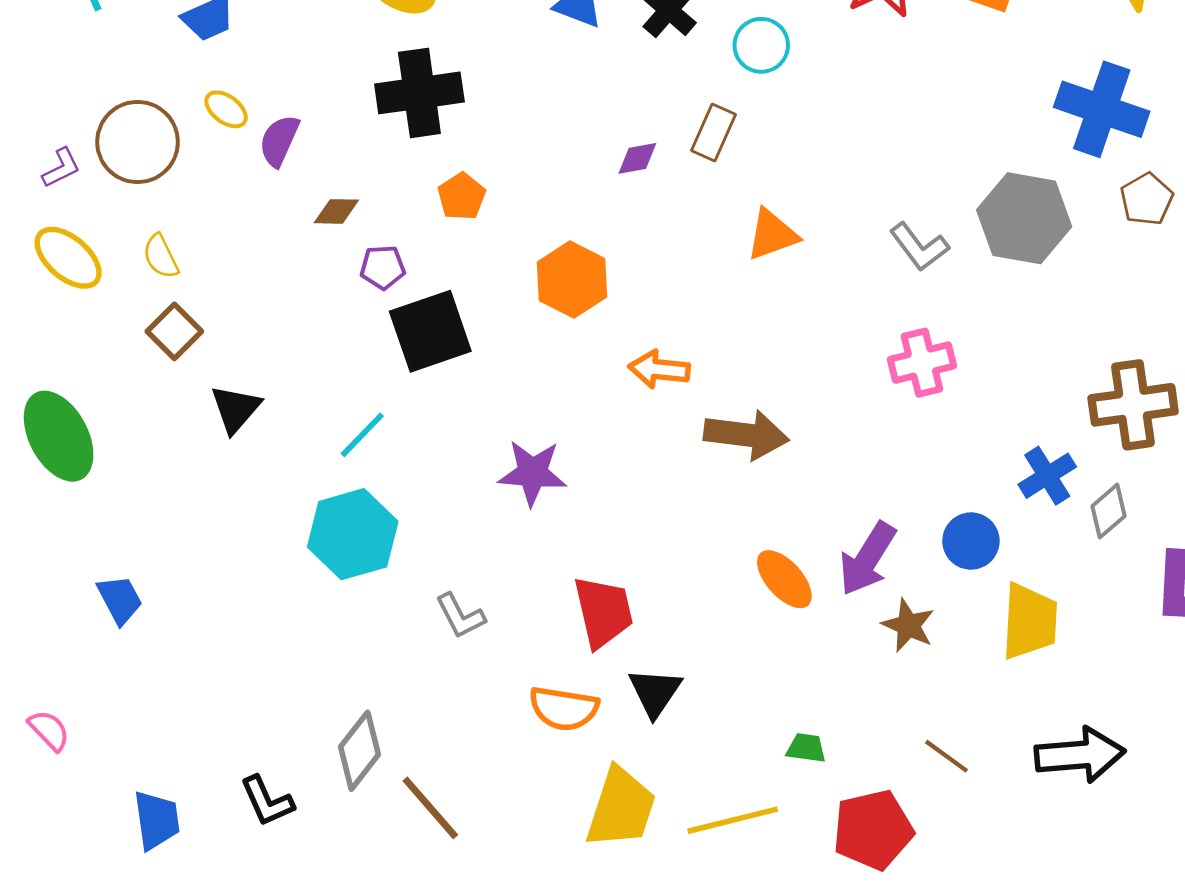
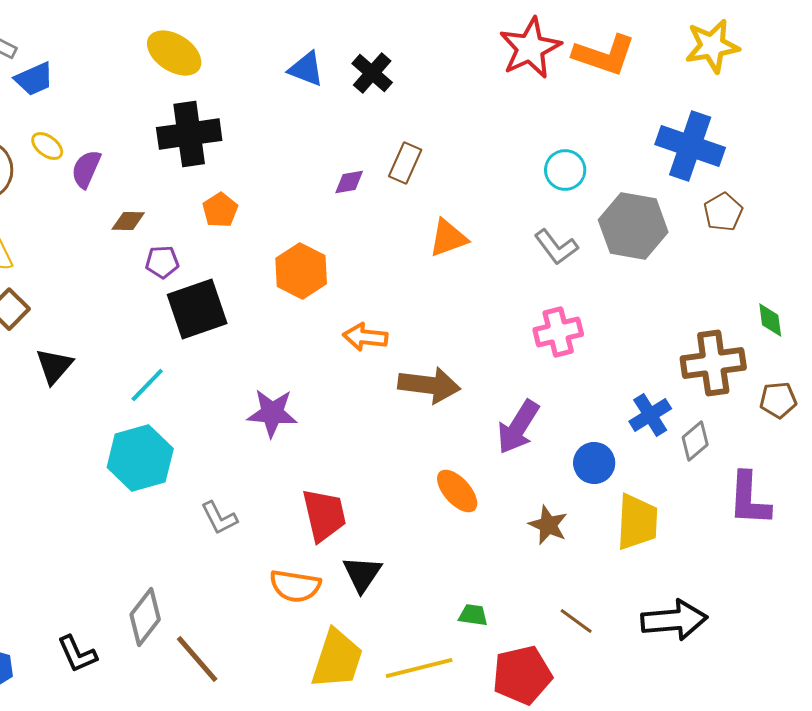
cyan circle: (761, 45) -> (565, 170), moved
purple arrow: (867, 559) -> (518, 427), moved

